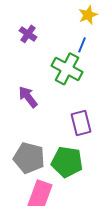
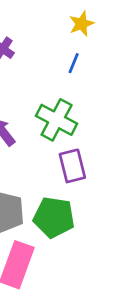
green cross: (67, 69) -> (57, 120), moved

